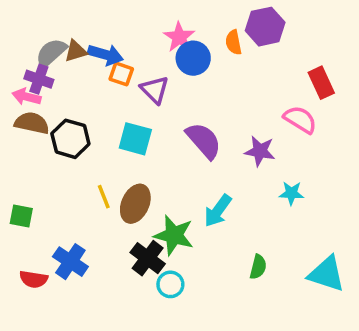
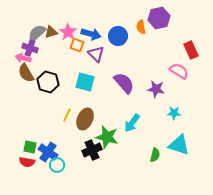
pink star: (179, 37) -> (68, 32), moved
blue arrow: (105, 55) -> (91, 34), moved
brown semicircle: (32, 123) -> (26, 73), turned -132
yellow line: (104, 197) -> (67, 115), turned 48
green square: (21, 216) -> (30, 147), moved
black cross: (148, 258) -> (92, 150), turned 30
cyan triangle: (327, 274) -> (179, 145), moved
cyan circle: (170, 284) -> (57, 165), moved

